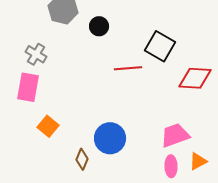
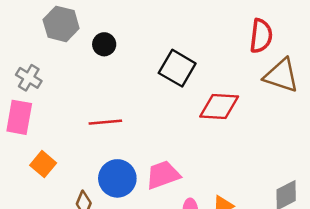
red line: (128, 68) -> (105, 122), moved
pink trapezoid: (175, 135) -> (163, 175), moved

